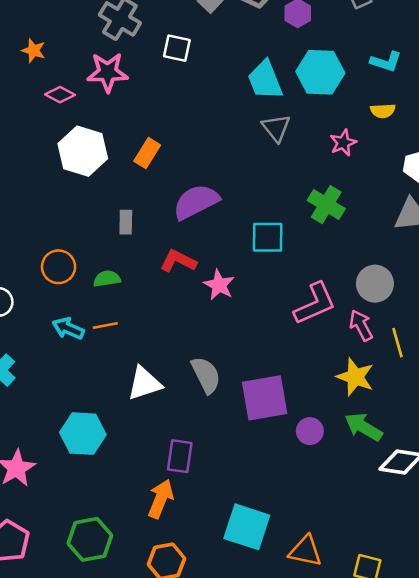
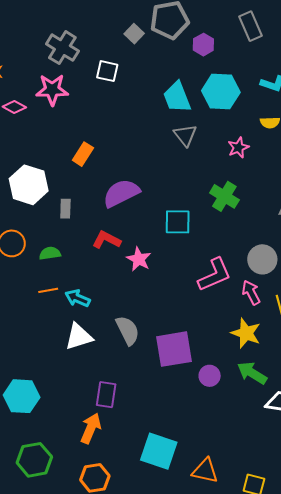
white hexagon: (83, 151) -> (29, 185), moved
cyan arrow: (68, 328) -> (78, 298), moved
cyan hexagon: (83, 434) -> (22, 396), moved

